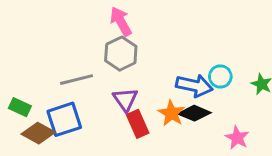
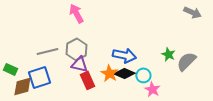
gray hexagon: (121, 54) -> (76, 49), moved
cyan circle: (220, 77) -> (143, 75), moved
purple triangle: (125, 99) -> (79, 64), turned -42
brown diamond: (38, 133) -> (22, 86), turned -45

